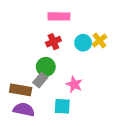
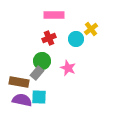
yellow cross: (99, 41) -> (91, 29), moved
pink star: (74, 84) -> (68, 68), moved
cyan square: (62, 106) -> (39, 97), moved

